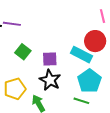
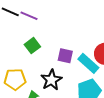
purple square: (50, 59) -> (65, 56), moved

